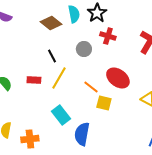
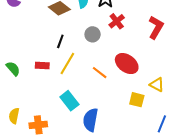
red cross: (108, 36) -> (117, 21), turned 35
black line: (52, 56) -> (60, 41), turned 48
yellow square: (104, 103) -> (137, 100), moved

